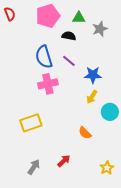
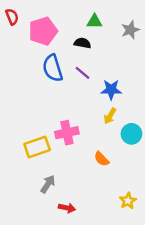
pink pentagon: (48, 16) -> (43, 31), moved
gray star: (100, 29) -> (130, 30), moved
pink cross: (48, 84) -> (67, 133), moved
red arrow: (64, 161) -> (67, 208), moved, turned 56
gray arrow: (34, 167) -> (48, 184), moved

